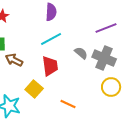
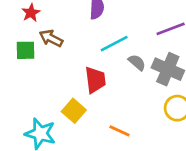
cyan line: (51, 39) -> (114, 44), moved
brown arrow: (14, 60) -> (51, 38), moved

